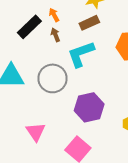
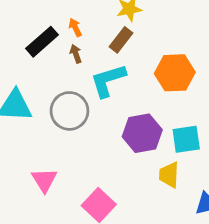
brown rectangle: (89, 23) -> (121, 40), turned -30
purple hexagon: (89, 107) -> (142, 133), moved

